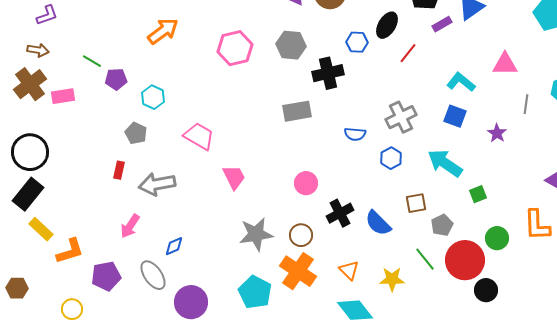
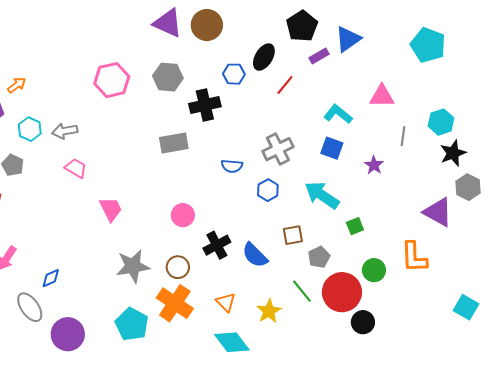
orange arrow: (163, 31) -> (17, 85), moved, size x0.6
pink trapezoid: (199, 136) -> (76, 168), size x0.7
gray arrow: (157, 184) -> (65, 131), moved, size x0.7
yellow star: (392, 279) -> (269, 311), turned -30

